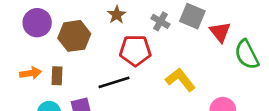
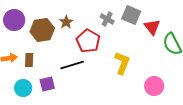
brown star: (117, 15) -> (66, 22), moved
red pentagon: (135, 51) -> (88, 41), turned 30
yellow L-shape: (180, 80) -> (122, 63), turned 60

